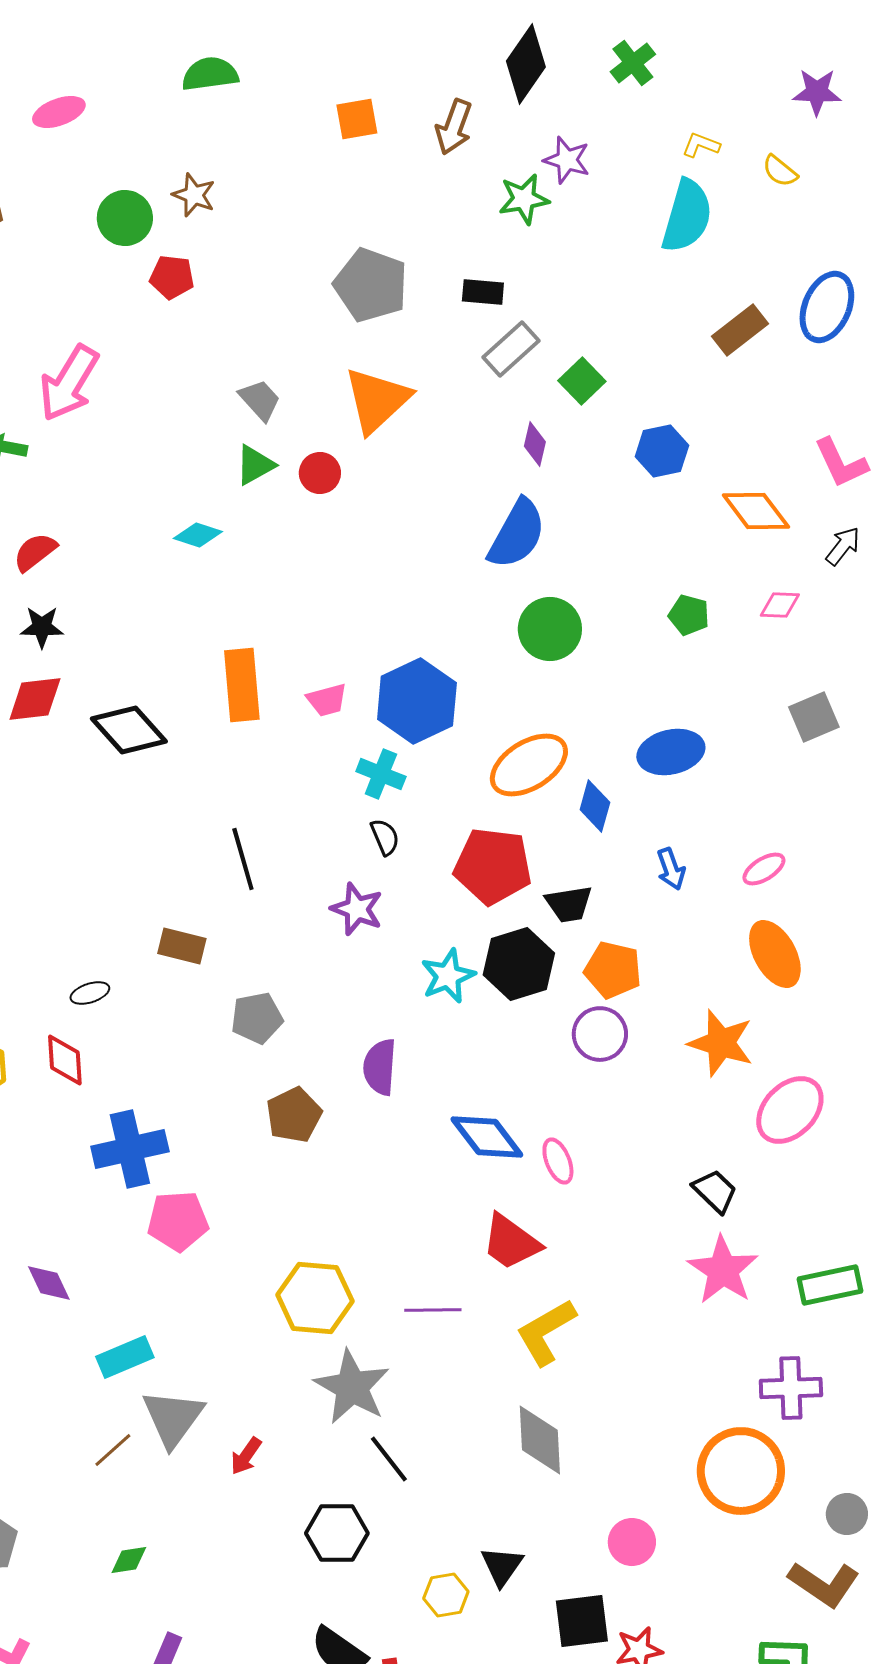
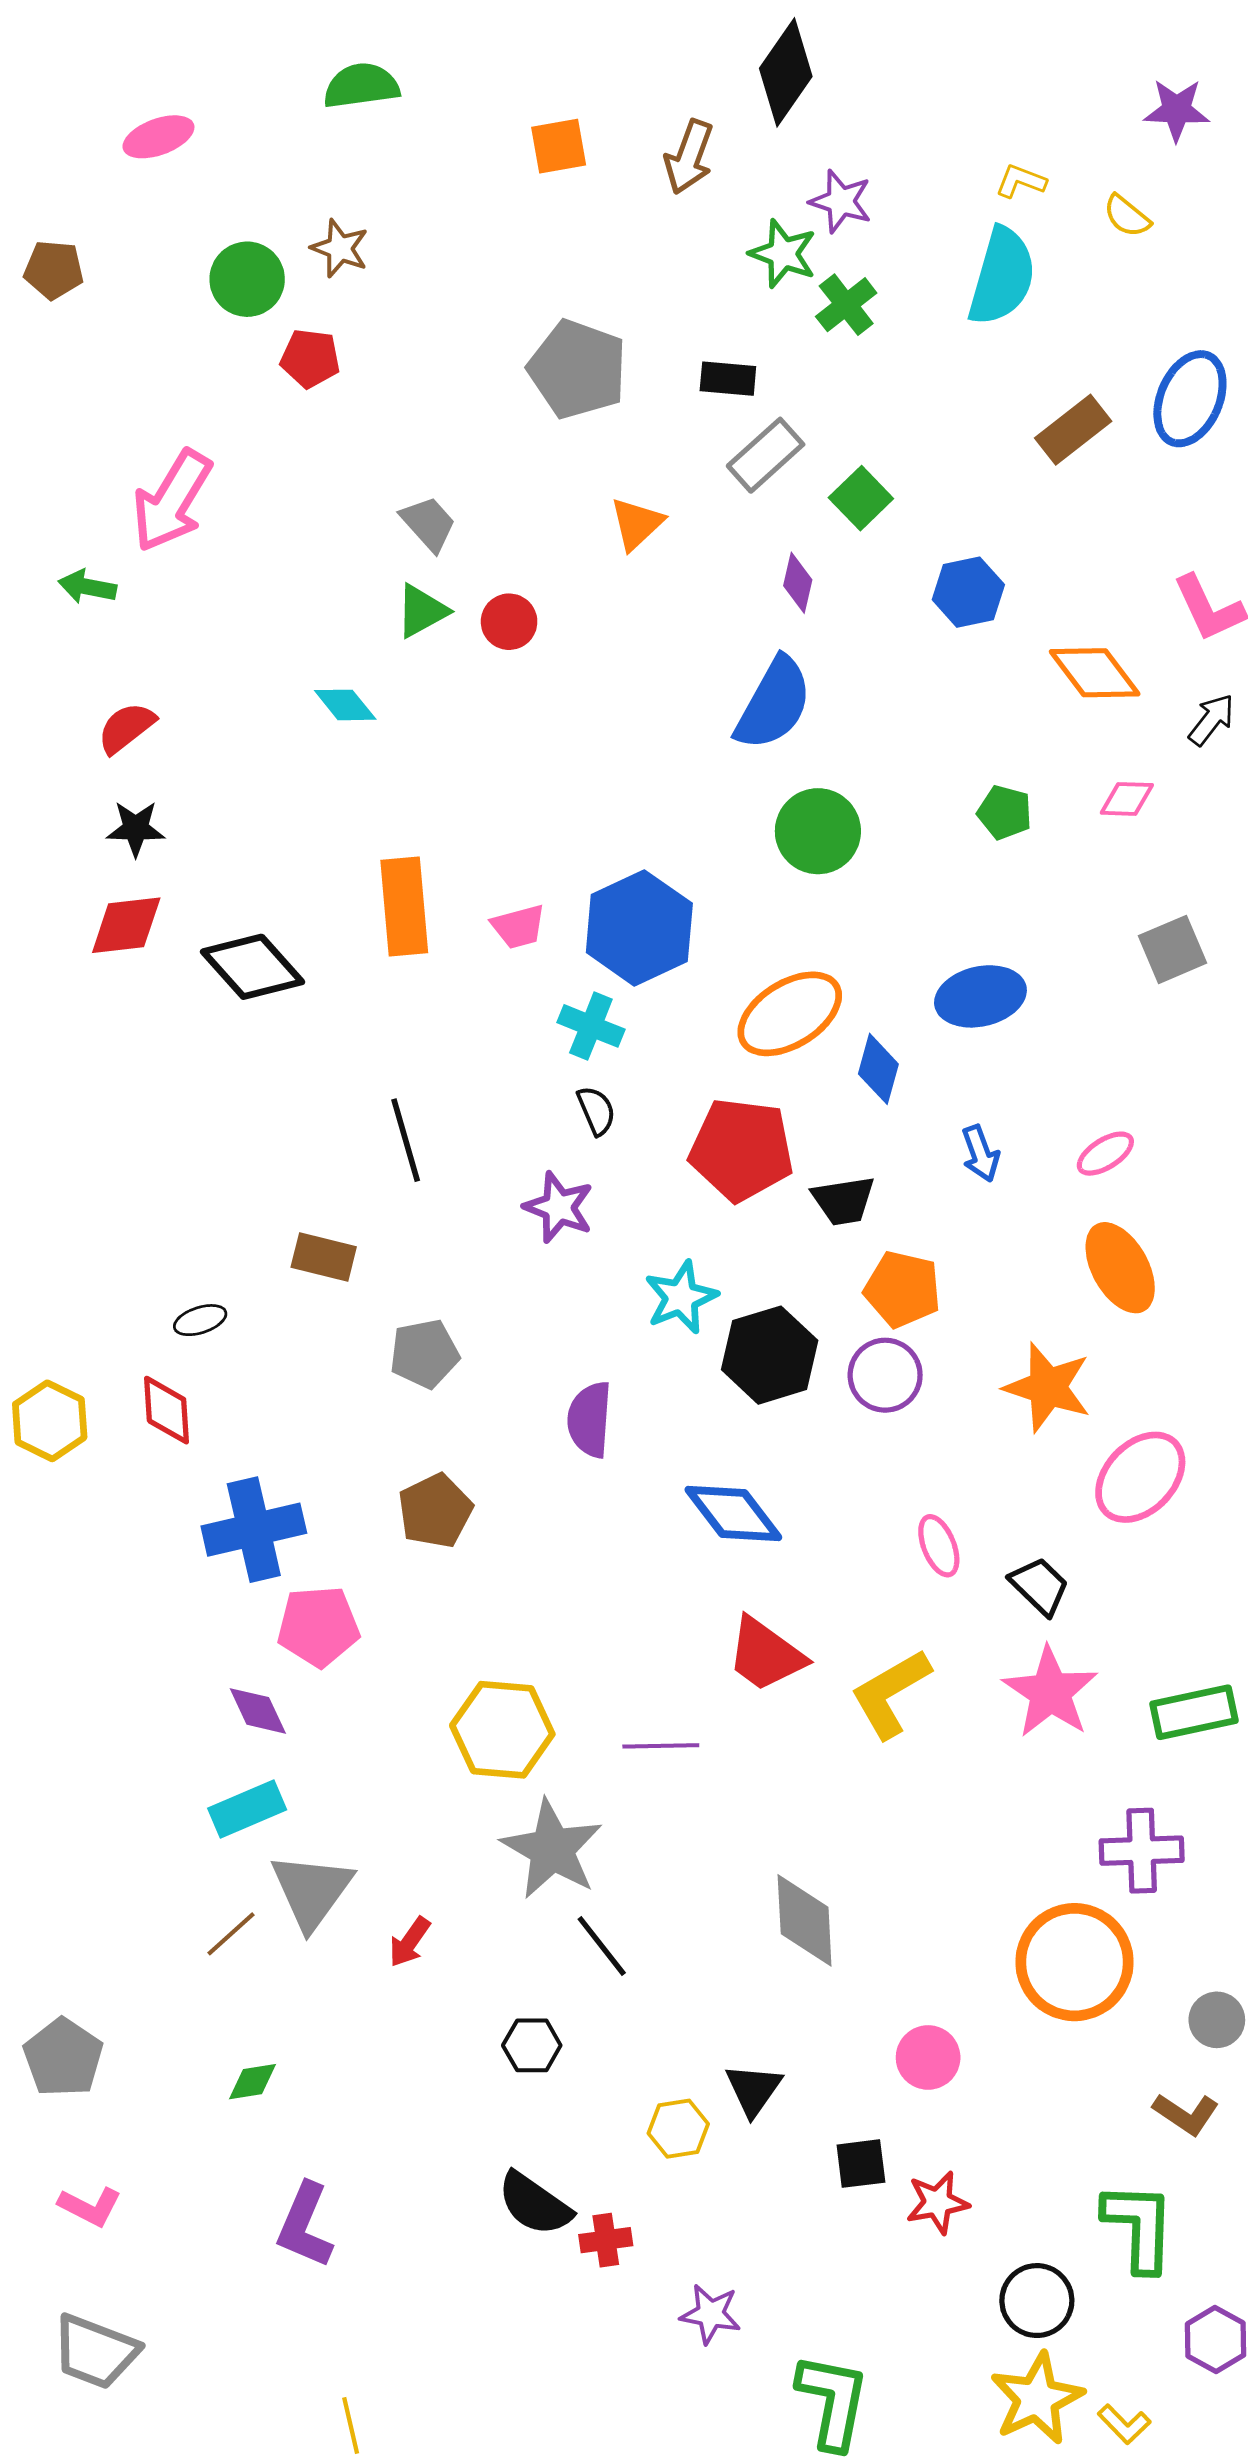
green cross: (633, 63) -> (846, 305), moved
green star: (524, 199) -> (783, 254), turned 30
orange triangle: (377, 400) -> (637, 524), moved, size x0.6
cyan diamond: (198, 535) -> (345, 705), turned 33
black hexagon: (519, 964) -> (770, 1355), moved
brown pentagon: (294, 1115) -> (435, 1511), moved
pink ellipse: (558, 1161) -> (939, 1546), moved
purple diamond: (49, 1283) -> (258, 1711), moved
yellow L-shape: (546, 1332) -> (890, 1693), moved
black hexagon: (337, 1533) -> (532, 2045), size x0.7
brown L-shape: (824, 1584) -> (1186, 2114), size x0.7
black square: (582, 1621) -> (861, 2164), size x0.7

